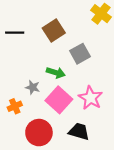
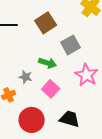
pink star: (90, 98) -> (87, 75), moved
pink square: (59, 100) -> (51, 89), size x0.7

